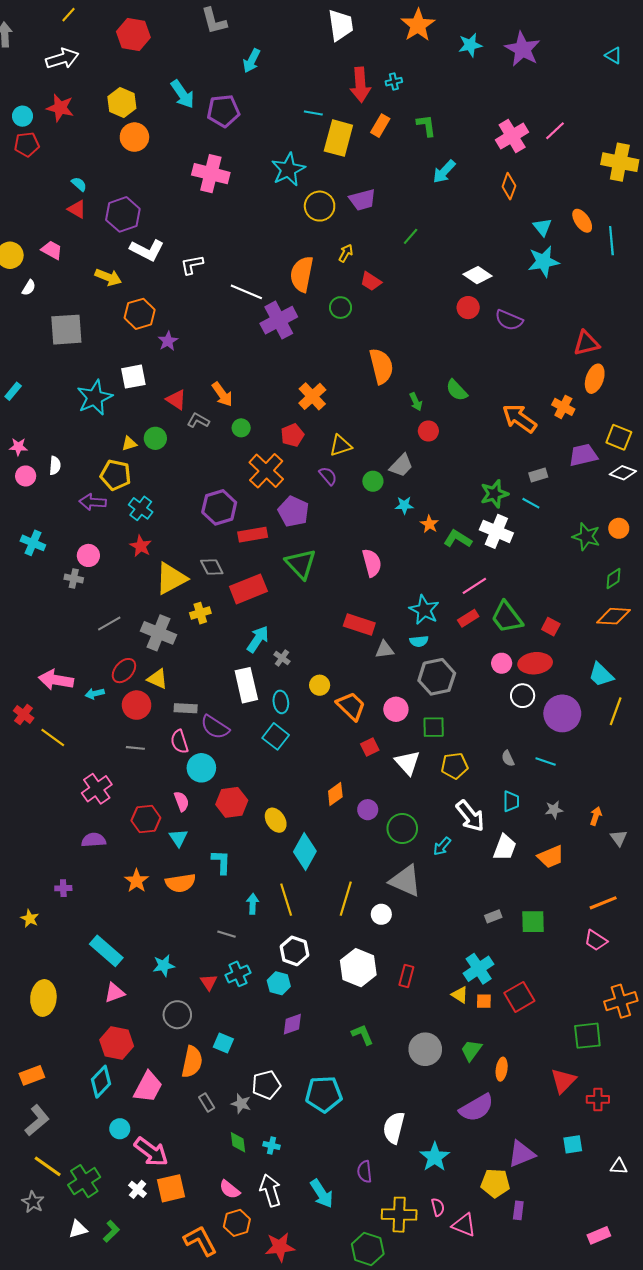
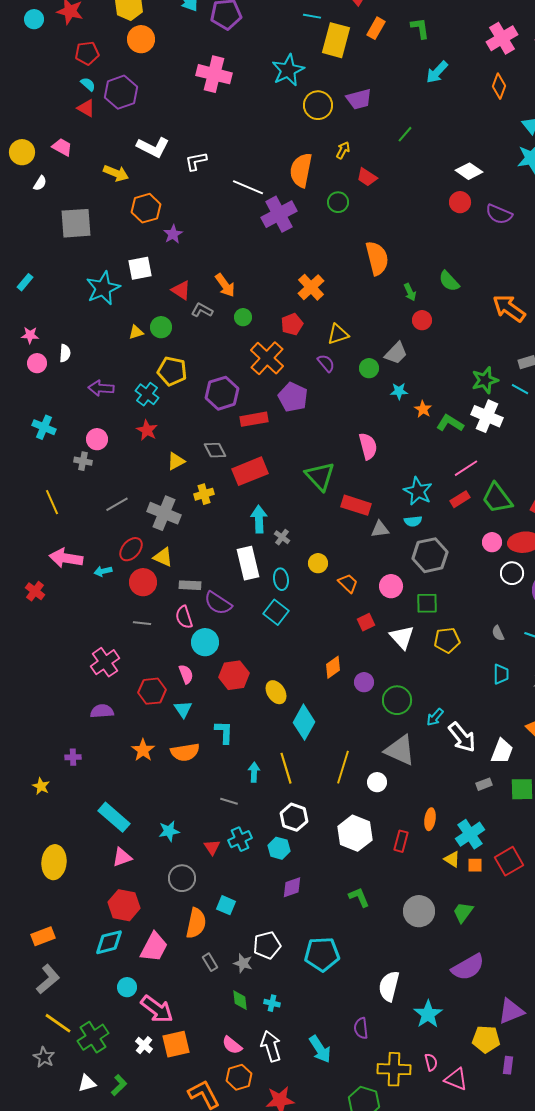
red pentagon: (27, 144) -> (87, 53), moved
purple hexagon: (123, 214) -> (121, 92), moved
yellow pentagon: (116, 475) -> (172, 371), moved
green triangle: (301, 564) -> (320, 476), moved
yellow triangle: (171, 578) -> (176, 461), size x0.6
cyan arrow: (258, 639) -> (259, 519), turned -36
orange trapezoid: (351, 706) -> (348, 583), size x0.7
yellow line: (53, 737) -> (52, 502), moved, turned 30
white arrow: (470, 816) -> (462, 737), moved
white trapezoid: (505, 847) -> (502, 751), moved
orange ellipse: (502, 1069) -> (430, 819), moved
cyan diamond: (101, 1082) -> (109, 942), turned 32

